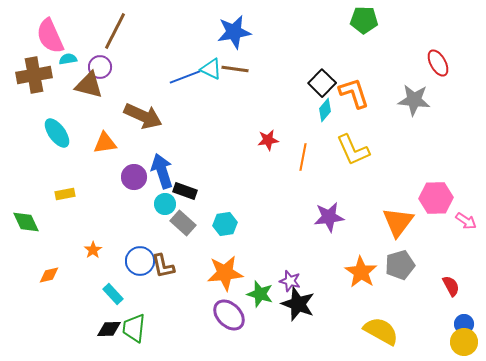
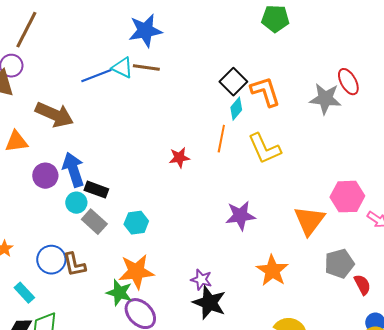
red ellipse: (438, 63) -> (348, 82), moved
red star: (268, 140) -> (179, 158), moved
orange line: (303, 157) -> (221, 139), moved
gray pentagon: (400, 265) -> (339, 264), moved
green star: (260, 294) -> (119, 293), moved

